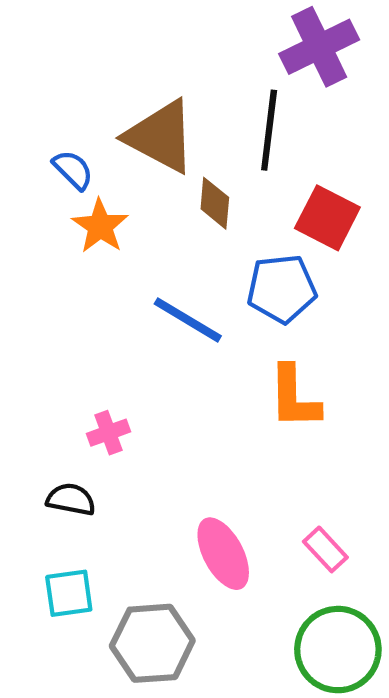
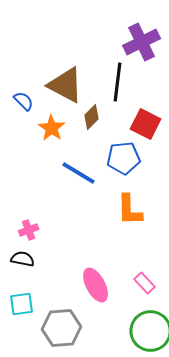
brown diamond: (215, 203) -> (92, 117), turned 40
orange star: (100, 226) -> (52, 128), moved
pink cross: (108, 433) -> (29, 230), moved

